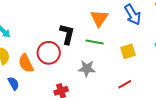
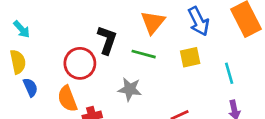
yellow square: (128, 51) -> (190, 57), moved
orange semicircle: (26, 63) -> (67, 99), moved
blue semicircle: (13, 83) -> (30, 87), moved

